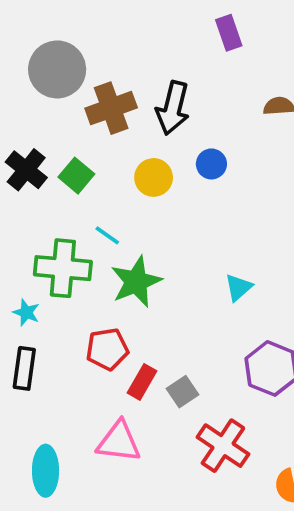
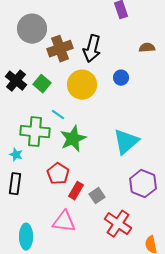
blue circle: (211, 164) -> (121, 78), moved
yellow circle: (154, 177) -> (82, 85), size x1.5
cyan triangle: (238, 287) -> (126, 142), size x1.8
red pentagon: (107, 349) -> (58, 174), turned -30

